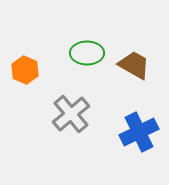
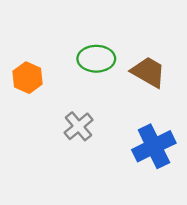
gray cross: (71, 114) -> (79, 126), size x0.7

